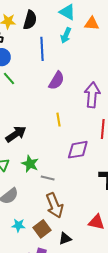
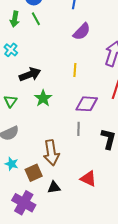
green star: (30, 164) -> (43, 98), moved
gray line: (48, 178) -> (78, 129), moved, turned 64

